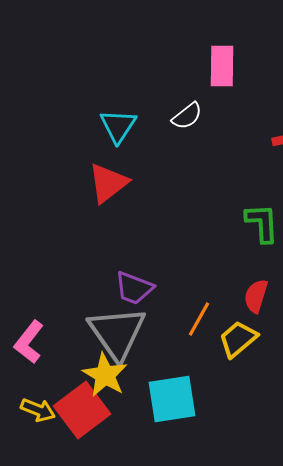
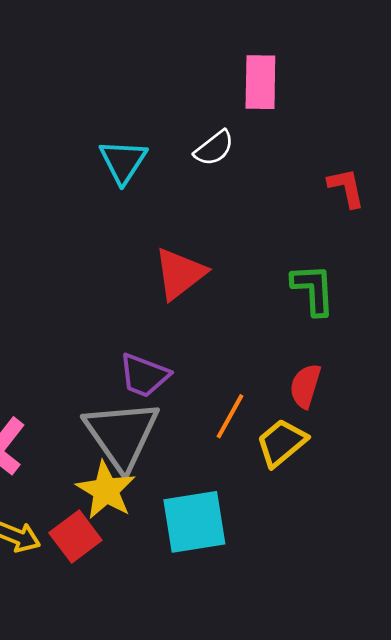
red triangle: (108, 183) -> (180, 274), moved
red square: (82, 410) -> (75, 537), size x0.7

